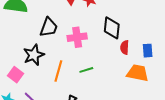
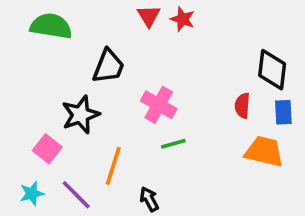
black diamond: (112, 28) -> (272, 70), moved
pink cross: (77, 37) -> (159, 105), moved, turned 36
orange line: (58, 71) -> (113, 166), moved

